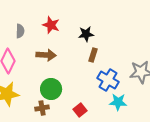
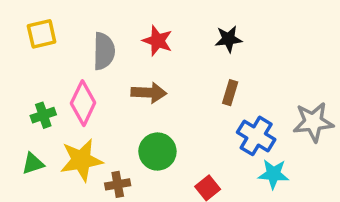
gray semicircle: (20, 31) -> (104, 51), size x1.5
black star: (86, 34) -> (228, 39), moved
brown cross: (42, 108) -> (118, 184), moved

